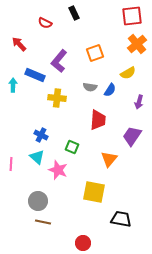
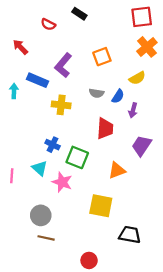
black rectangle: (74, 13) -> (79, 14), turned -32
purple arrow: (139, 102) -> (133, 110), moved
blue cross: (41, 135) -> (53, 145), moved
green square: (72, 147) -> (77, 157), size x1.5
orange triangle: (109, 159) -> (117, 170), turned 30

